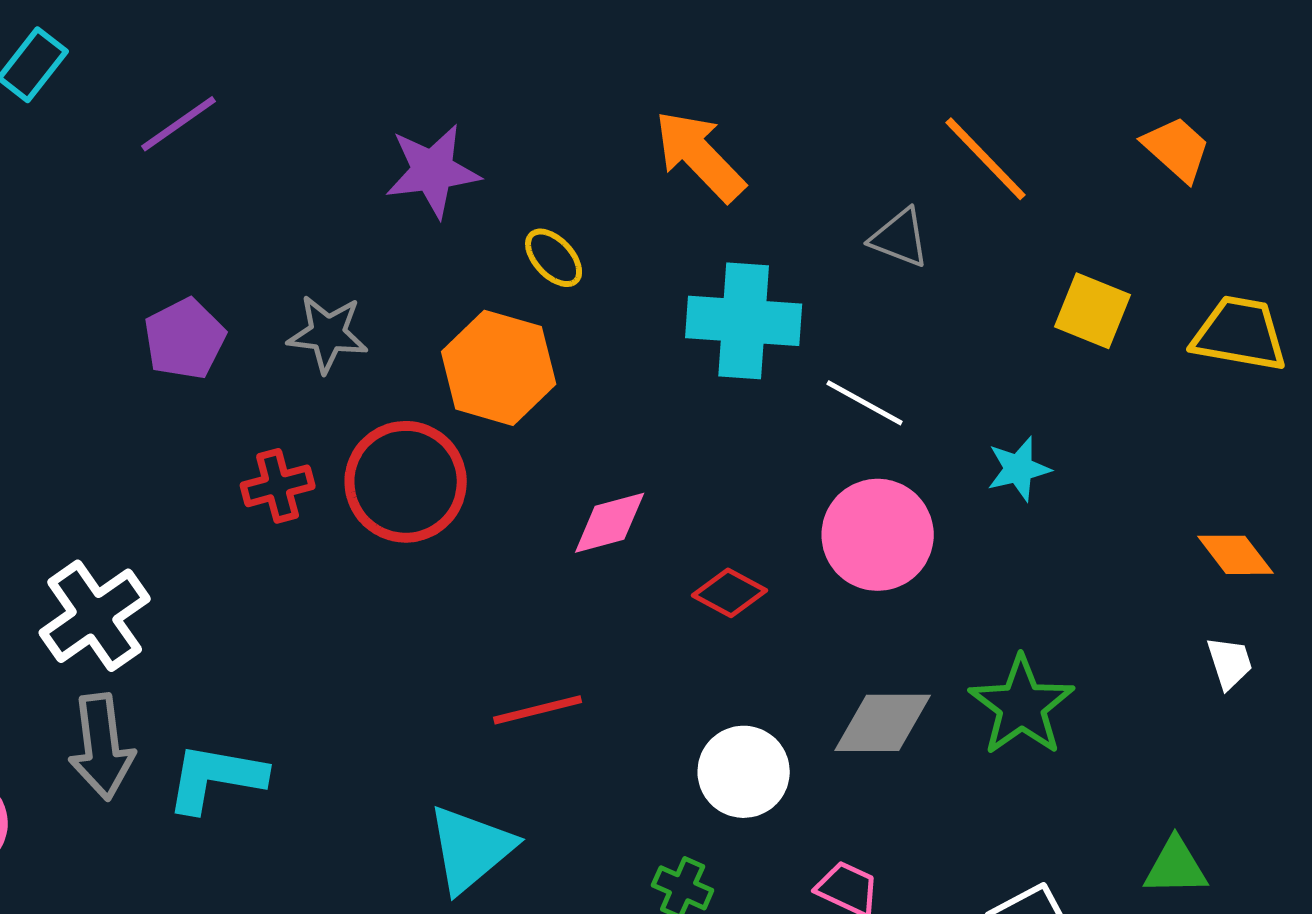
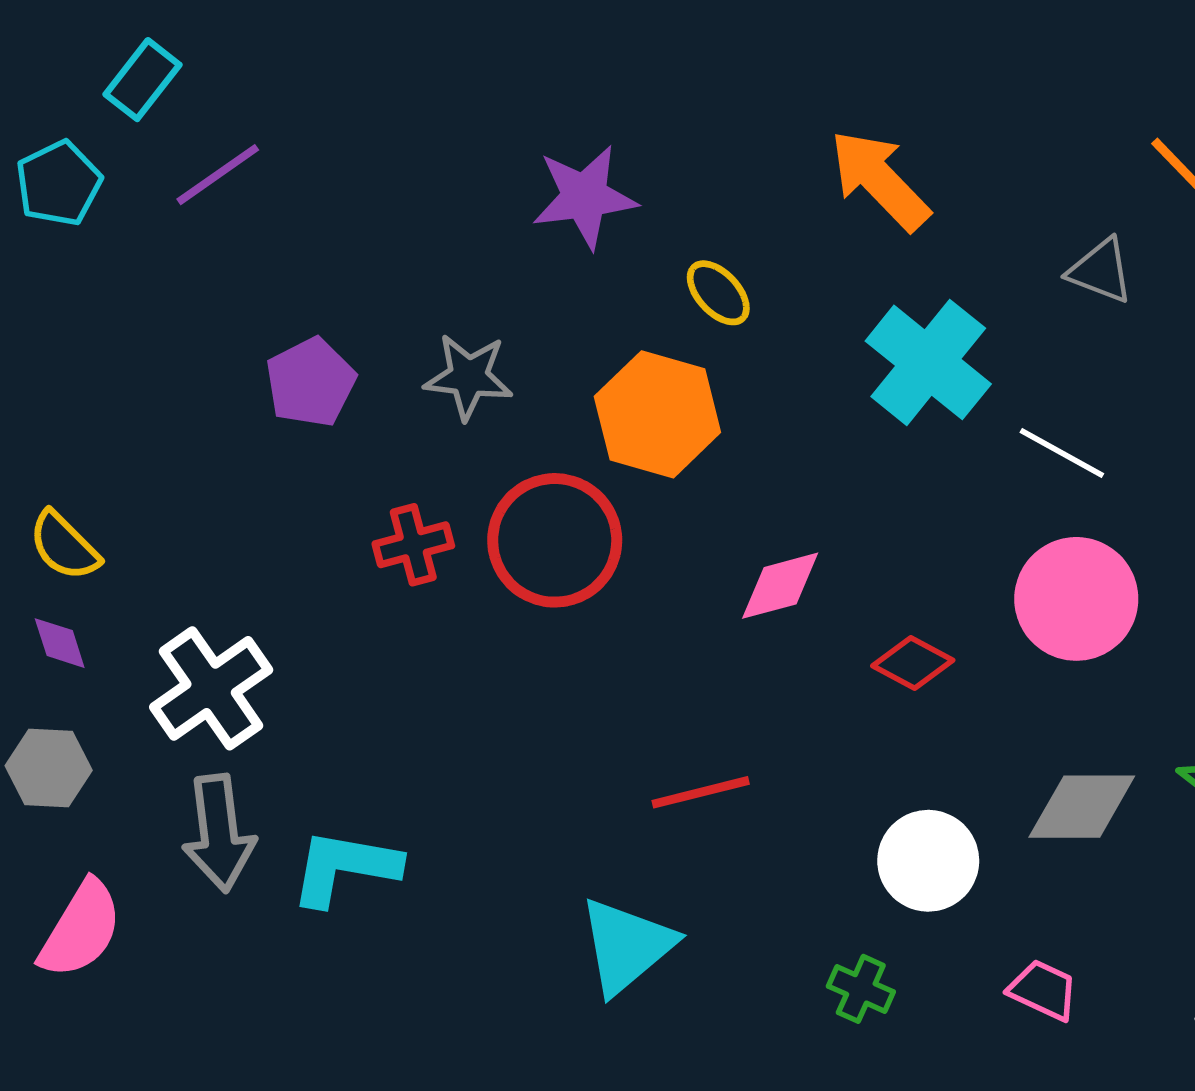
purple line: (179, 124) -> (218, 175), moved
cyan cross: (744, 321) -> (928, 362), turned 35

